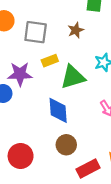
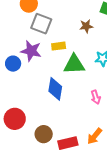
gray square: (36, 32) -> (41, 24), moved
brown circle: (66, 145) -> (44, 134), moved

